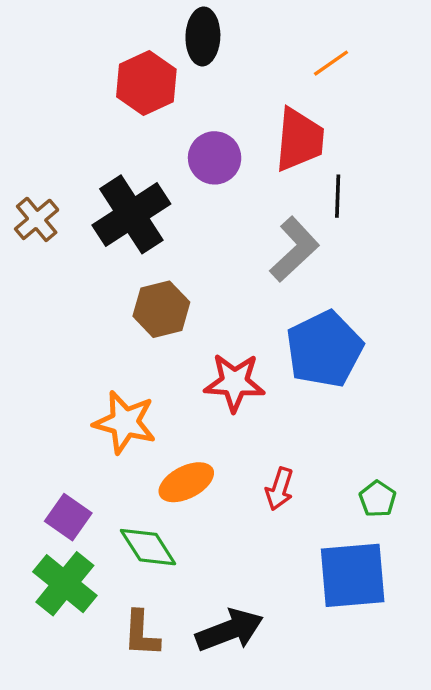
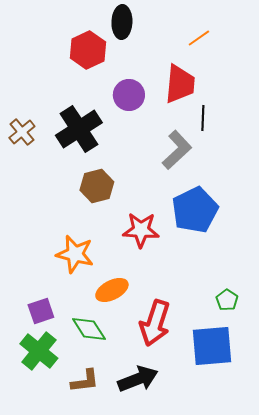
red arrow: (279, 489) -> (155, 323), moved, size x1.8
purple square: (68, 517) -> (41, 311), turned 36
brown L-shape: (141, 634) -> (85, 381), turned -100

